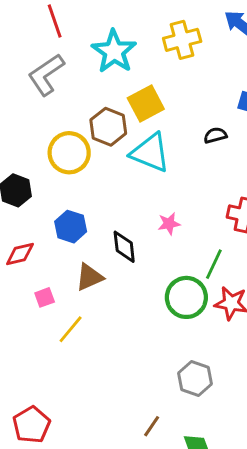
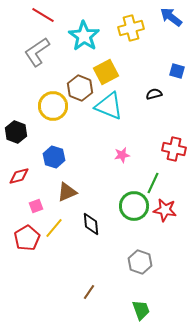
red line: (55, 21) -> (43, 15), turned -40
black diamond: (124, 247) -> (91, 224), moved
red pentagon: (32, 425) -> (27, 238), moved
brown line: (152, 426) -> (89, 292), moved

